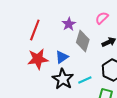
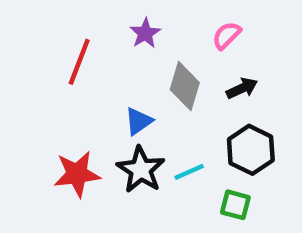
purple star: (69, 24) -> (145, 33), moved
red star: (38, 59) -> (77, 174), moved

